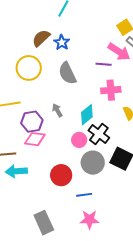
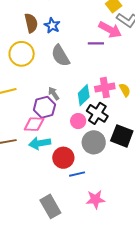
brown semicircle: (41, 38) -> (31, 23), turned 126
pink cross: (111, 90) -> (105, 88), moved
purple hexagon: (32, 122) -> (44, 107), moved
cyan arrow: (16, 171) -> (40, 143), moved
blue line: (84, 195) -> (77, 174), moved

